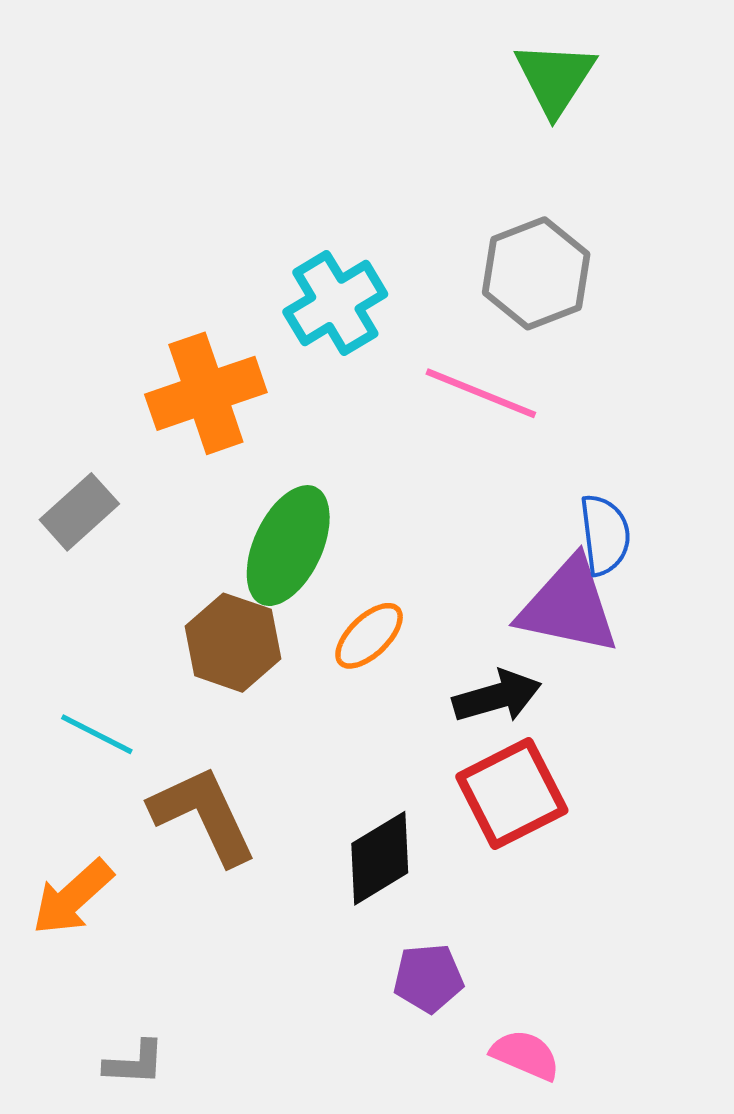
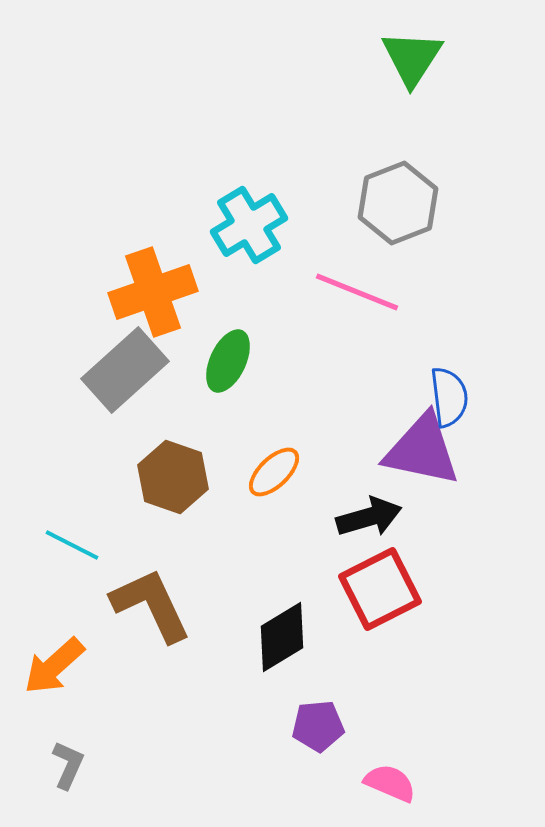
gray rectangle: (79, 512) -> (125, 370), moved, size x1.5
green ellipse: (288, 546) -> (228, 361), moved, size x0.7
gray L-shape: (135, 1063) -> (68, 765), moved, turned -69

